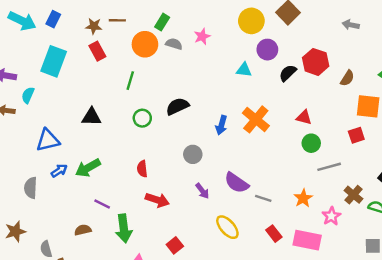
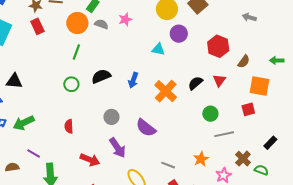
black semicircle: (288, 73) -> (195, 83), moved
green line: (130, 81) -> (76, 52), moved
black triangle: (91, 117) -> (14, 81), moved
red triangle: (304, 117) -> (219, 80), moved, turned 48
blue arrow: (221, 125) -> (133, 80), moved
purple semicircle: (237, 183) -> (146, 128), moved
purple arrow: (202, 191) -> (118, 148), size x1.5
gray line: (263, 198) -> (168, 165), moved
red arrow: (157, 200) -> (90, 160), moved
brown semicircle: (83, 230) -> (12, 167), moved

